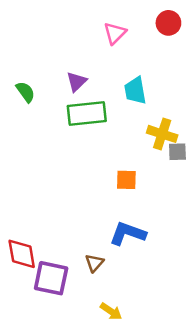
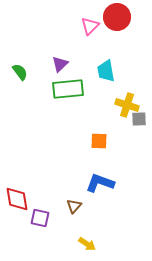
red circle: (168, 23) -> (117, 17), moved, size x1.4
purple square: (51, 278) -> (40, 218), size x0.7

